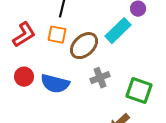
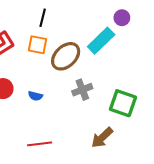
blue semicircle: (55, 84) -> (35, 96), size x0.5

